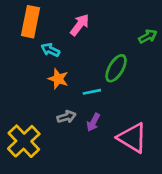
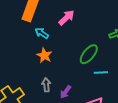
cyan line: (92, 92) -> (101, 73), moved
gray arrow: (66, 117) -> (46, 85), turned -88

